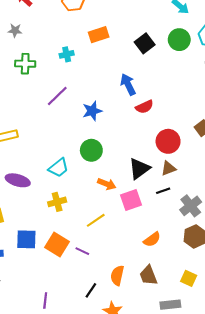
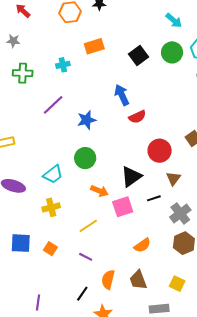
brown triangle: (168, 168) -> (173, 178), moved, turned -35
orange square: (57, 244) -> (50, 249), size x0.6
purple line: (82, 251) -> (86, 257), moved

